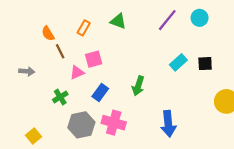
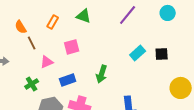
cyan circle: (200, 18) -> (168, 13), moved
pink square: (94, 59) -> (72, 47), moved
blue rectangle: (100, 93) -> (68, 80), turned 35

